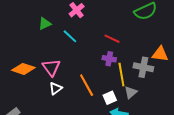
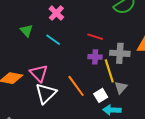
green triangle: (45, 24) -> (27, 30), turned -40
gray cross: (143, 67) -> (120, 53), moved
white triangle: (56, 88) -> (46, 93), size x1.6

